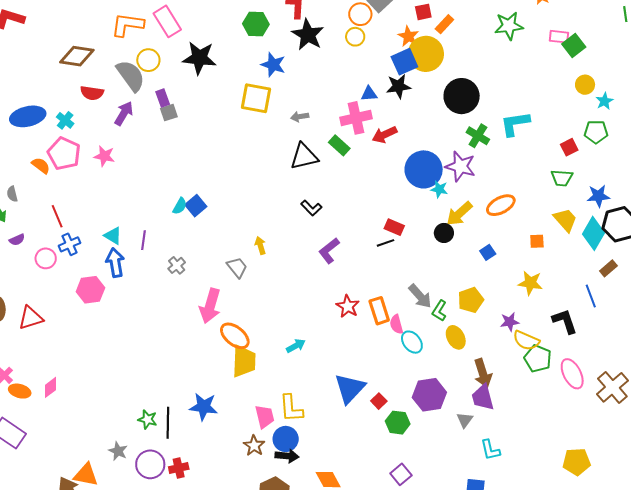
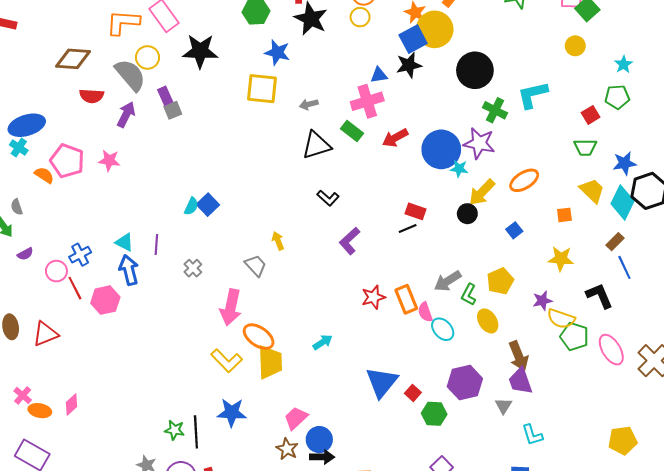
yellow circle: (585, 85) -> (575, 46), moved
cyan cross: (65, 120) -> (19, 148), moved
red arrow: (384, 135) -> (395, 138), moved
red line: (57, 216) -> (75, 288), moved
brown rectangle: (608, 268) -> (615, 242), moved
gray arrow: (420, 296) -> (448, 281), turned 104
red star: (348, 306) -> (373, 297), turned 30
yellow L-shape: (291, 408) -> (227, 361), moved, turned -36
pink trapezoid: (265, 417) -> (296, 418), turned -115

